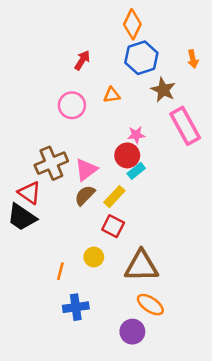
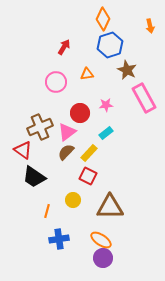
orange arrow: (193, 59) -> (150, 26), moved
red circle: (127, 155) -> (80, 113), moved
black trapezoid: (22, 217) -> (34, 177), moved
orange ellipse: (150, 305) -> (101, 240), moved

